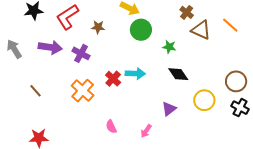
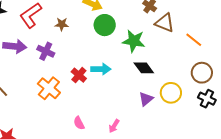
orange line: (230, 25) -> (194, 40), moved
green star: (169, 47) -> (134, 41), size x1.6
purple triangle: (169, 109) -> (146, 99), moved

